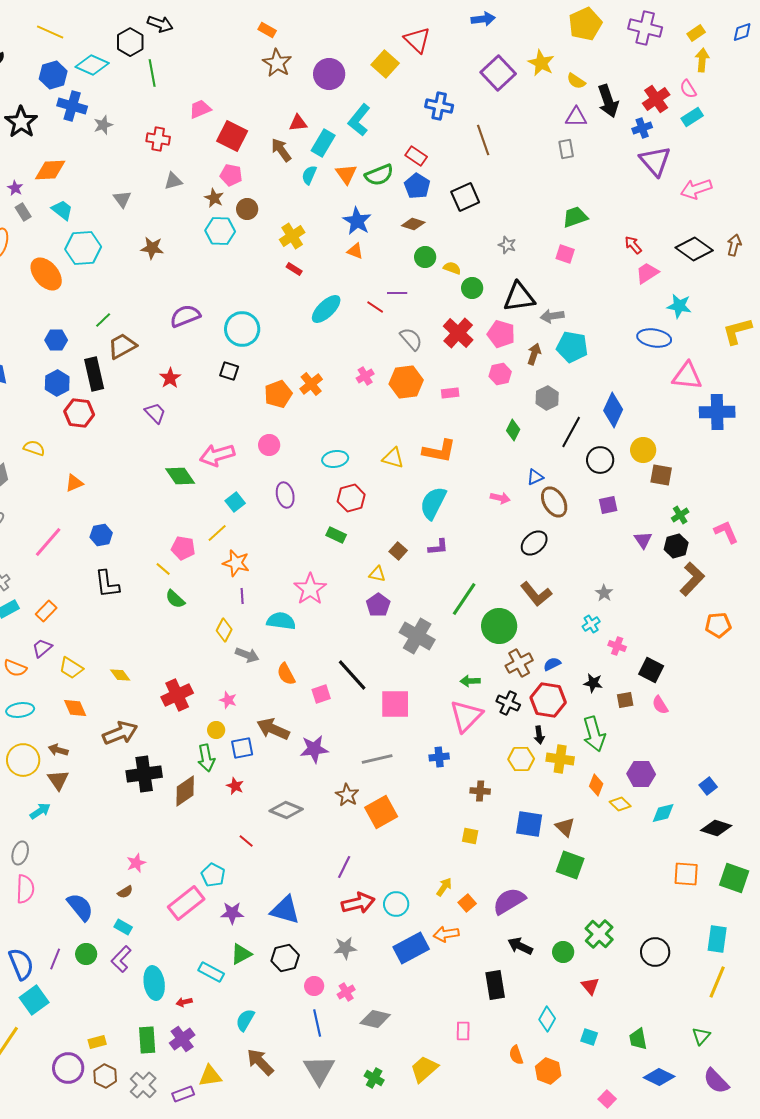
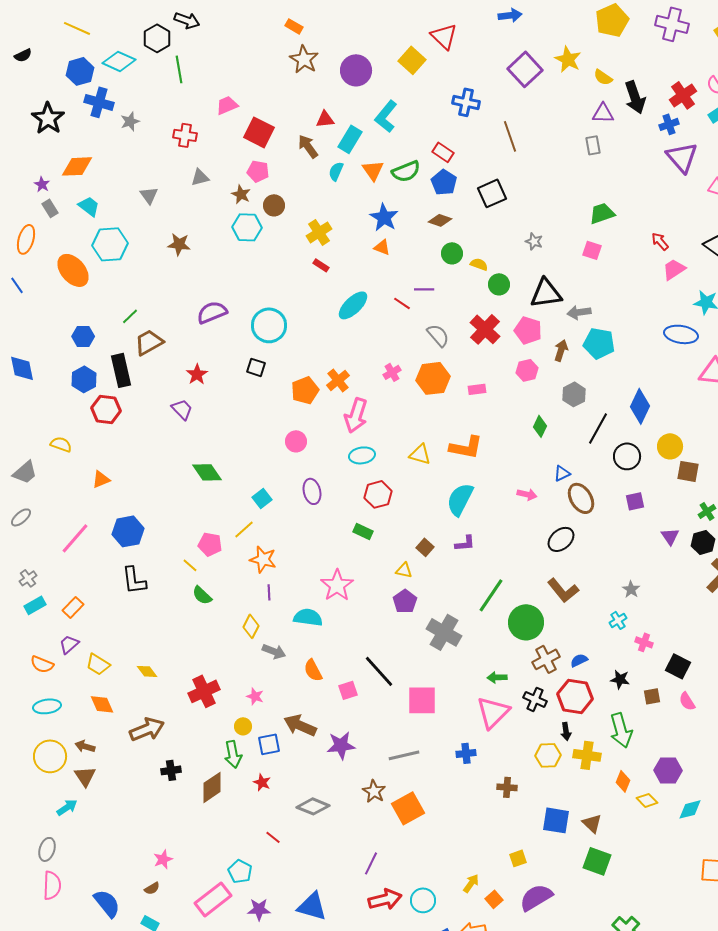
pink arrow: (217, 455) -> (356, 415), moved, turned -56
blue hexagon: (101, 535) -> (128, 531), size x1.4
black cross: (144, 774) -> (171, 770), size x0.6
yellow square: (470, 836) -> (518, 858), moved, turned -30

